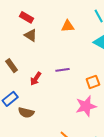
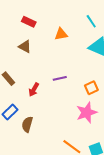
red rectangle: (27, 17) -> (29, 22), moved
brown semicircle: (26, 113) -> (27, 124), turned 98

